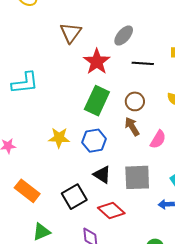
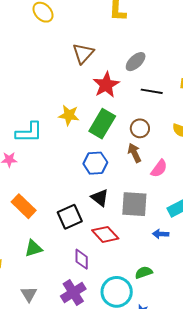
cyan L-shape: (25, 83) -> (29, 132), moved
yellow star: (59, 138) -> (69, 115), moved

